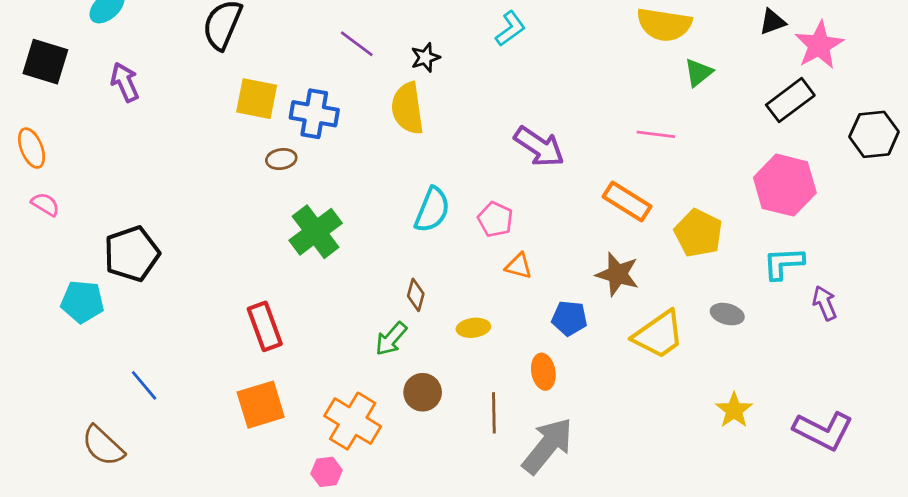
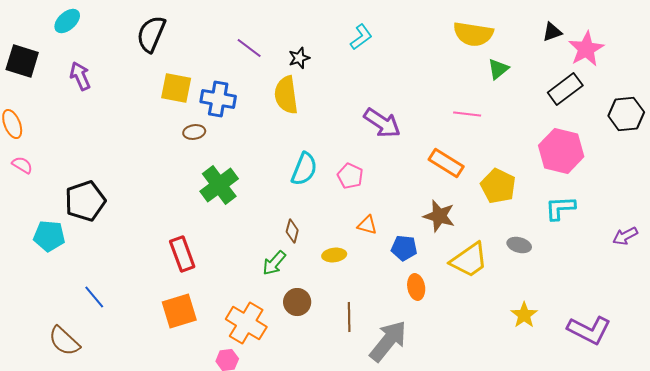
orange triangle: (519, 266) -> (367, 225), moved
purple arrow: (825, 303) -> (625, 236), moved, turned -95
orange ellipse: (543, 372) -> (416, 287), moved

